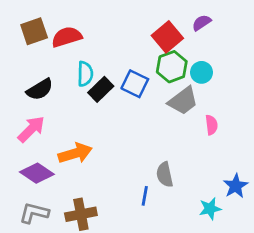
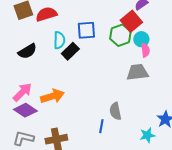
red square: (167, 37) -> (131, 21), moved
blue square: (135, 84) -> (86, 30), moved, turned -30
gray trapezoid: (183, 101) -> (137, 72), moved, turned -150
pink semicircle: (211, 125) -> (145, 50), moved
pink arrow: (31, 129) -> (22, 92), moved

